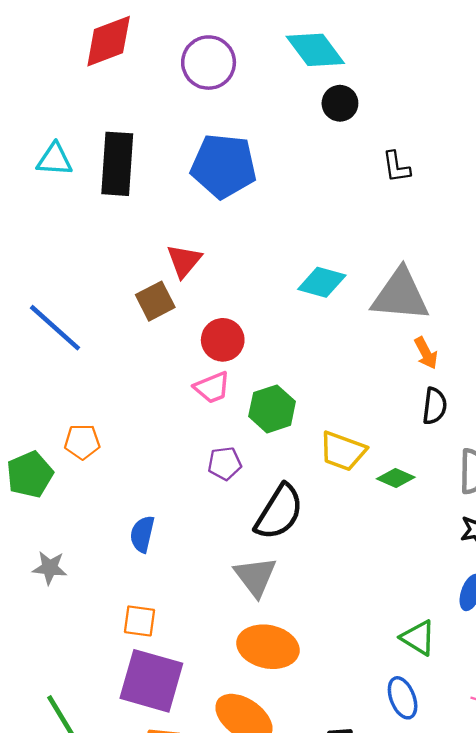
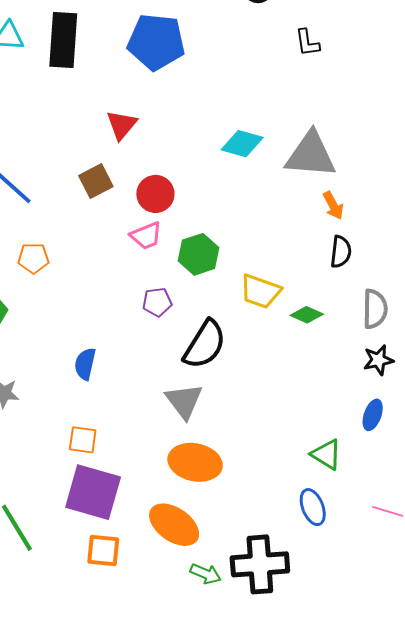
brown square: (155, 301) -> (96, 181), moved
orange pentagon: (82, 442) -> (33, 258), moved

